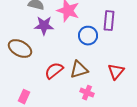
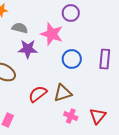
purple rectangle: (109, 21) -> (105, 59), moved
red triangle: (116, 72) -> (98, 116), moved

